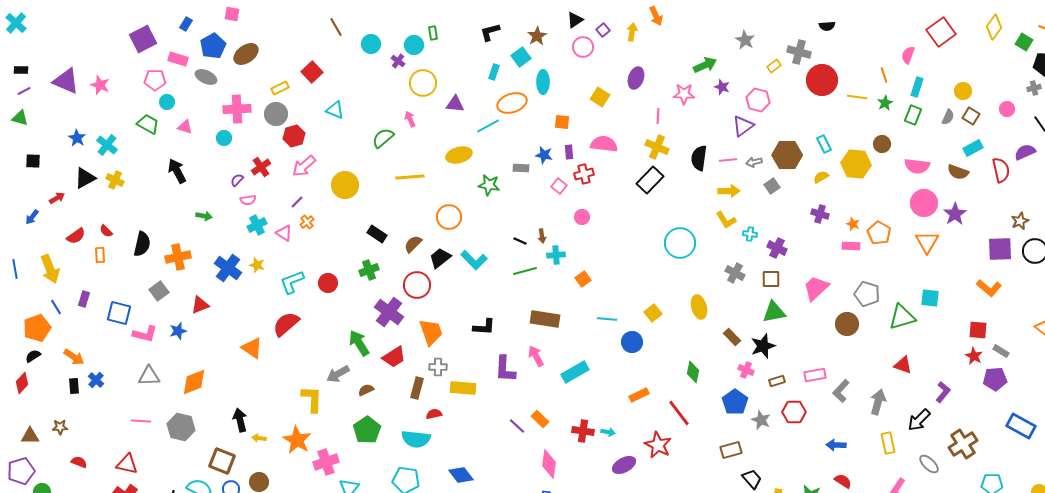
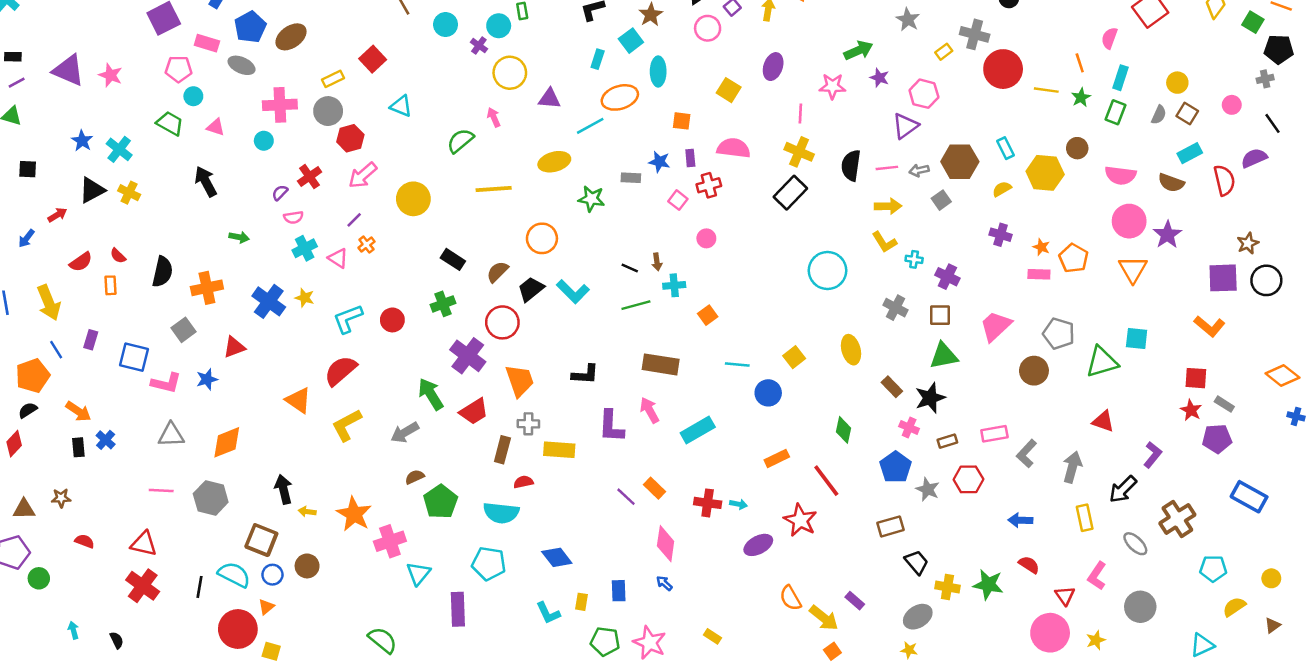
brown semicircle: (366, 390) -> (415, 477), moved
yellow L-shape: (312, 399) -> (347, 425), moved, turned -120

